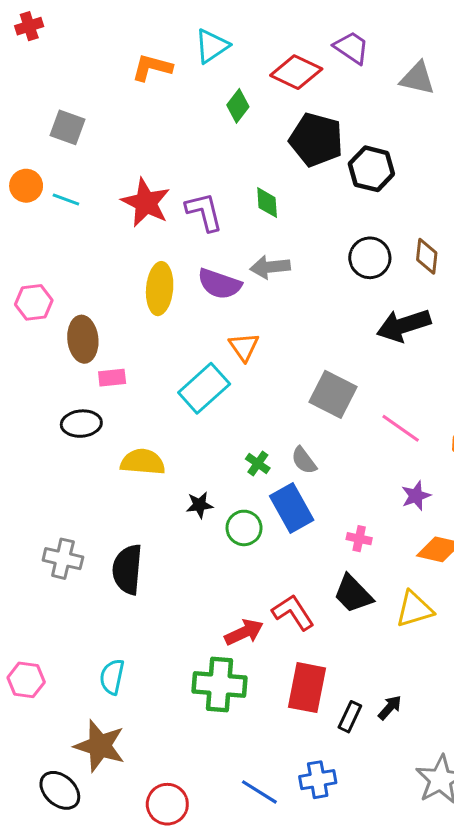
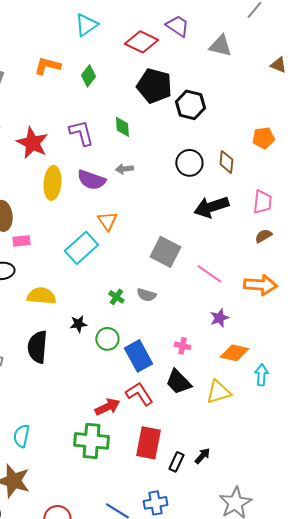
orange L-shape: (152, 68) -> (47, 66), moved
green diamond: (238, 106) -> (88, 76), moved
red star: (146, 203) -> (32, 143), moved
gray arrow: (270, 267) -> (124, 169), size x0.7
gray semicircle: (304, 460) -> (146, 295), turned -36
blue rectangle: (292, 508) -> (138, 356), moved
black semicircle: (127, 569) -> (37, 347), moved

